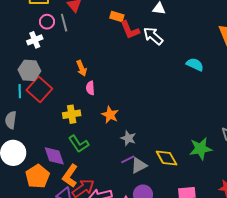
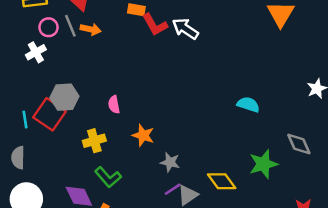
cyan semicircle: (195, 64) -> (248, 105), moved
orange arrow: (82, 68) -> (91, 29), moved, turned -49
gray hexagon: (29, 70) -> (64, 97), moved

